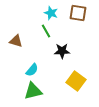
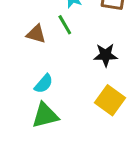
brown triangle: (16, 41) -> (36, 34), moved
black star: (62, 51) -> (106, 55), moved

